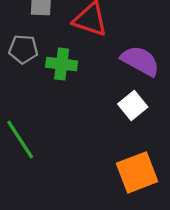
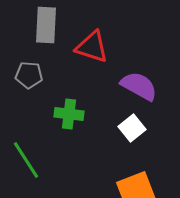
green cross: (62, 64) -> (69, 114), moved

